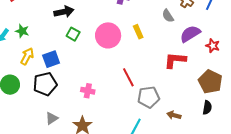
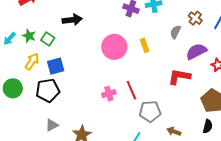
gray semicircle: (168, 16) -> (175, 32), turned 56
green square: (73, 34) -> (48, 39), moved
pink cross: (88, 91) -> (109, 94), moved, turned -32

